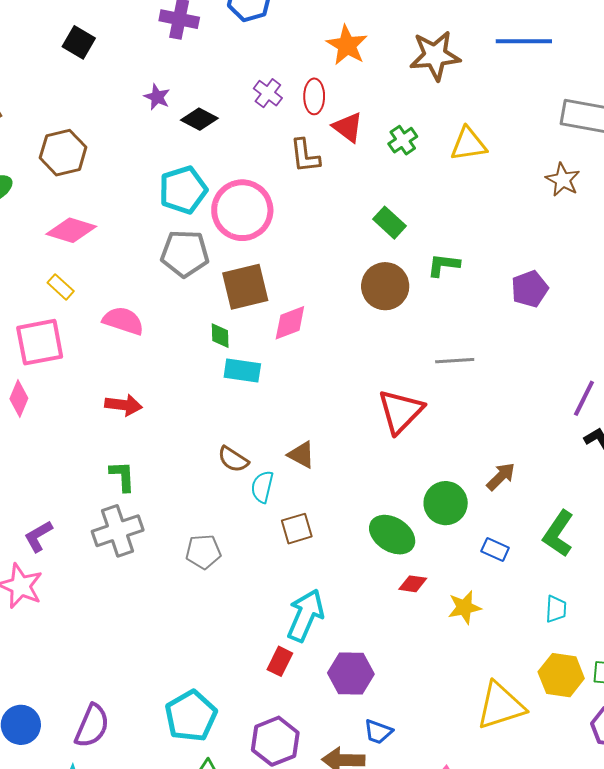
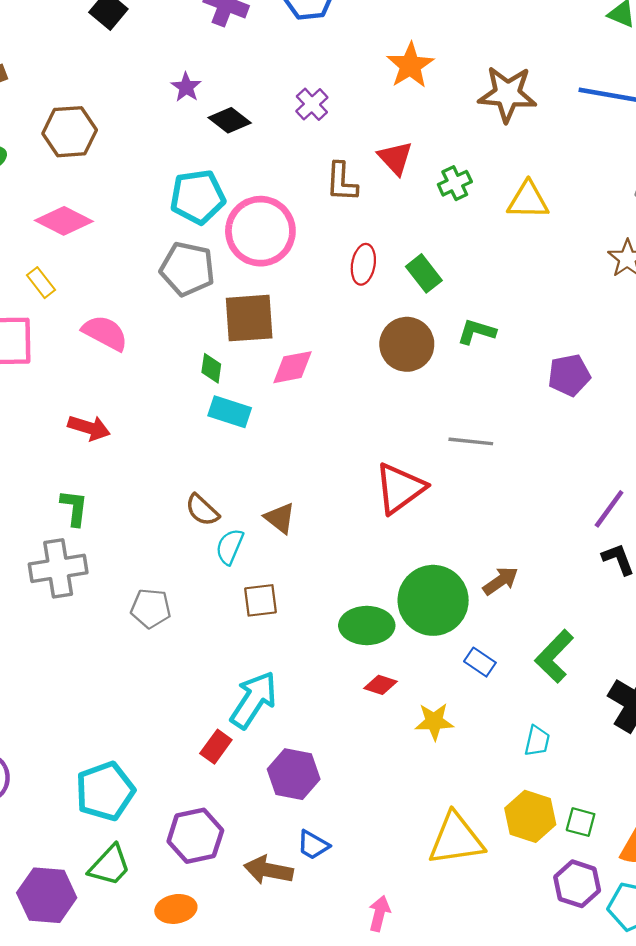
red ellipse: (314, 96) -> (363, 264), moved
green circle: (446, 503) -> (433, 600), size x1.4
green ellipse: (392, 535) -> (367, 625), turned -42

